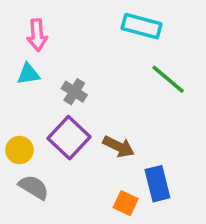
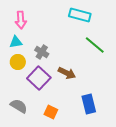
brown arrow: (119, 147) -> (67, 73), moved
yellow circle: (19, 150) -> (18, 62), moved
orange square: (126, 203) -> (51, 112), moved

